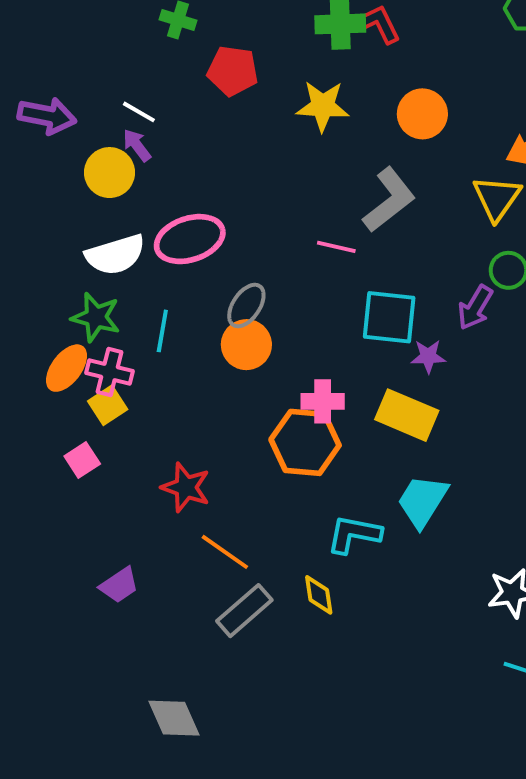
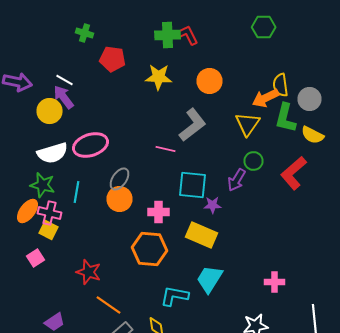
purple arrow: (137, 145) -> (64, 97), size x1.4
pink cross: (323, 401) -> (158, 212), moved
yellow square: (108, 405) -> (48, 230), turned -30

